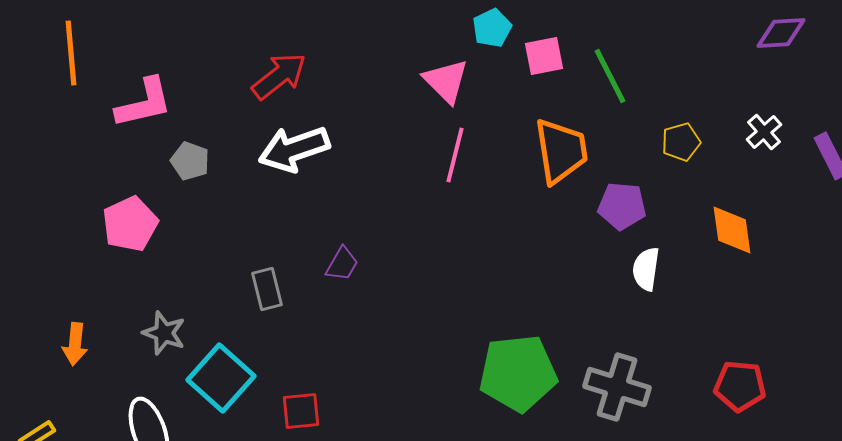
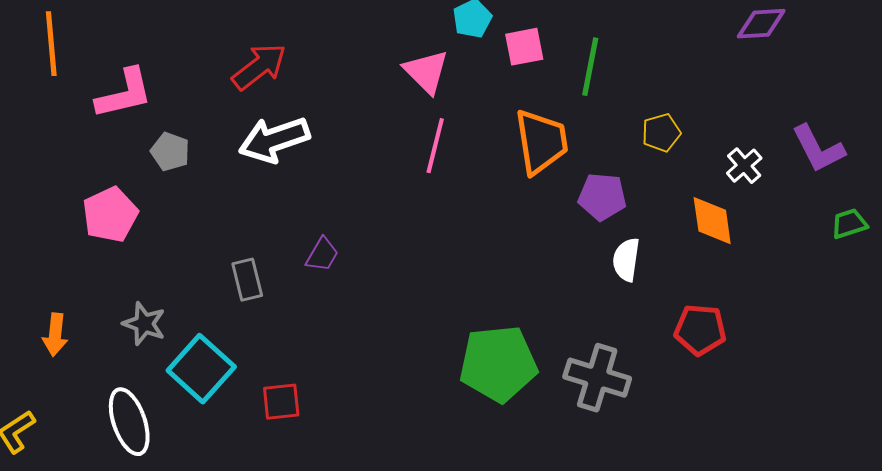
green line: (610, 76) -> (590, 67), turned 38
white cross: (764, 132) -> (744, 166), moved
red pentagon: (740, 386) -> (700, 330), moved

